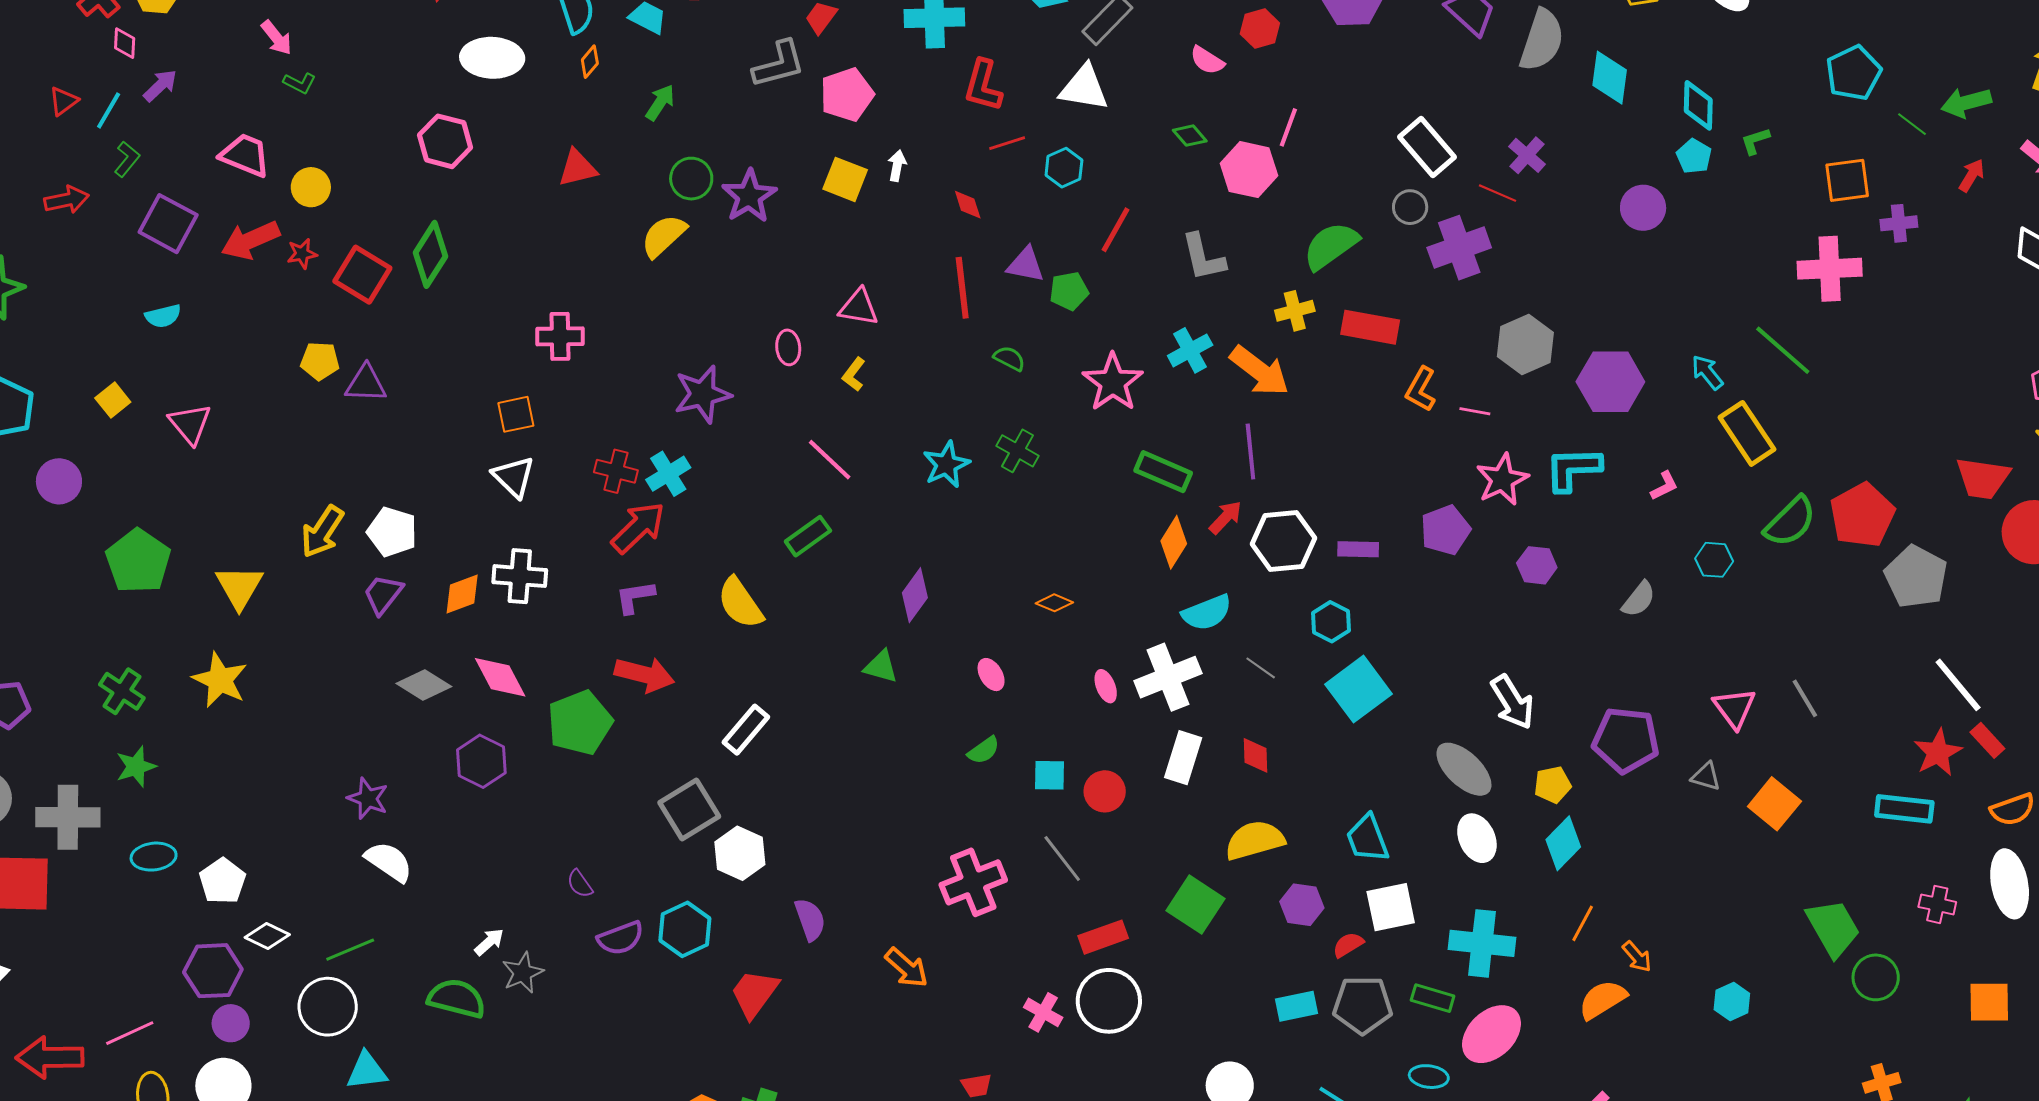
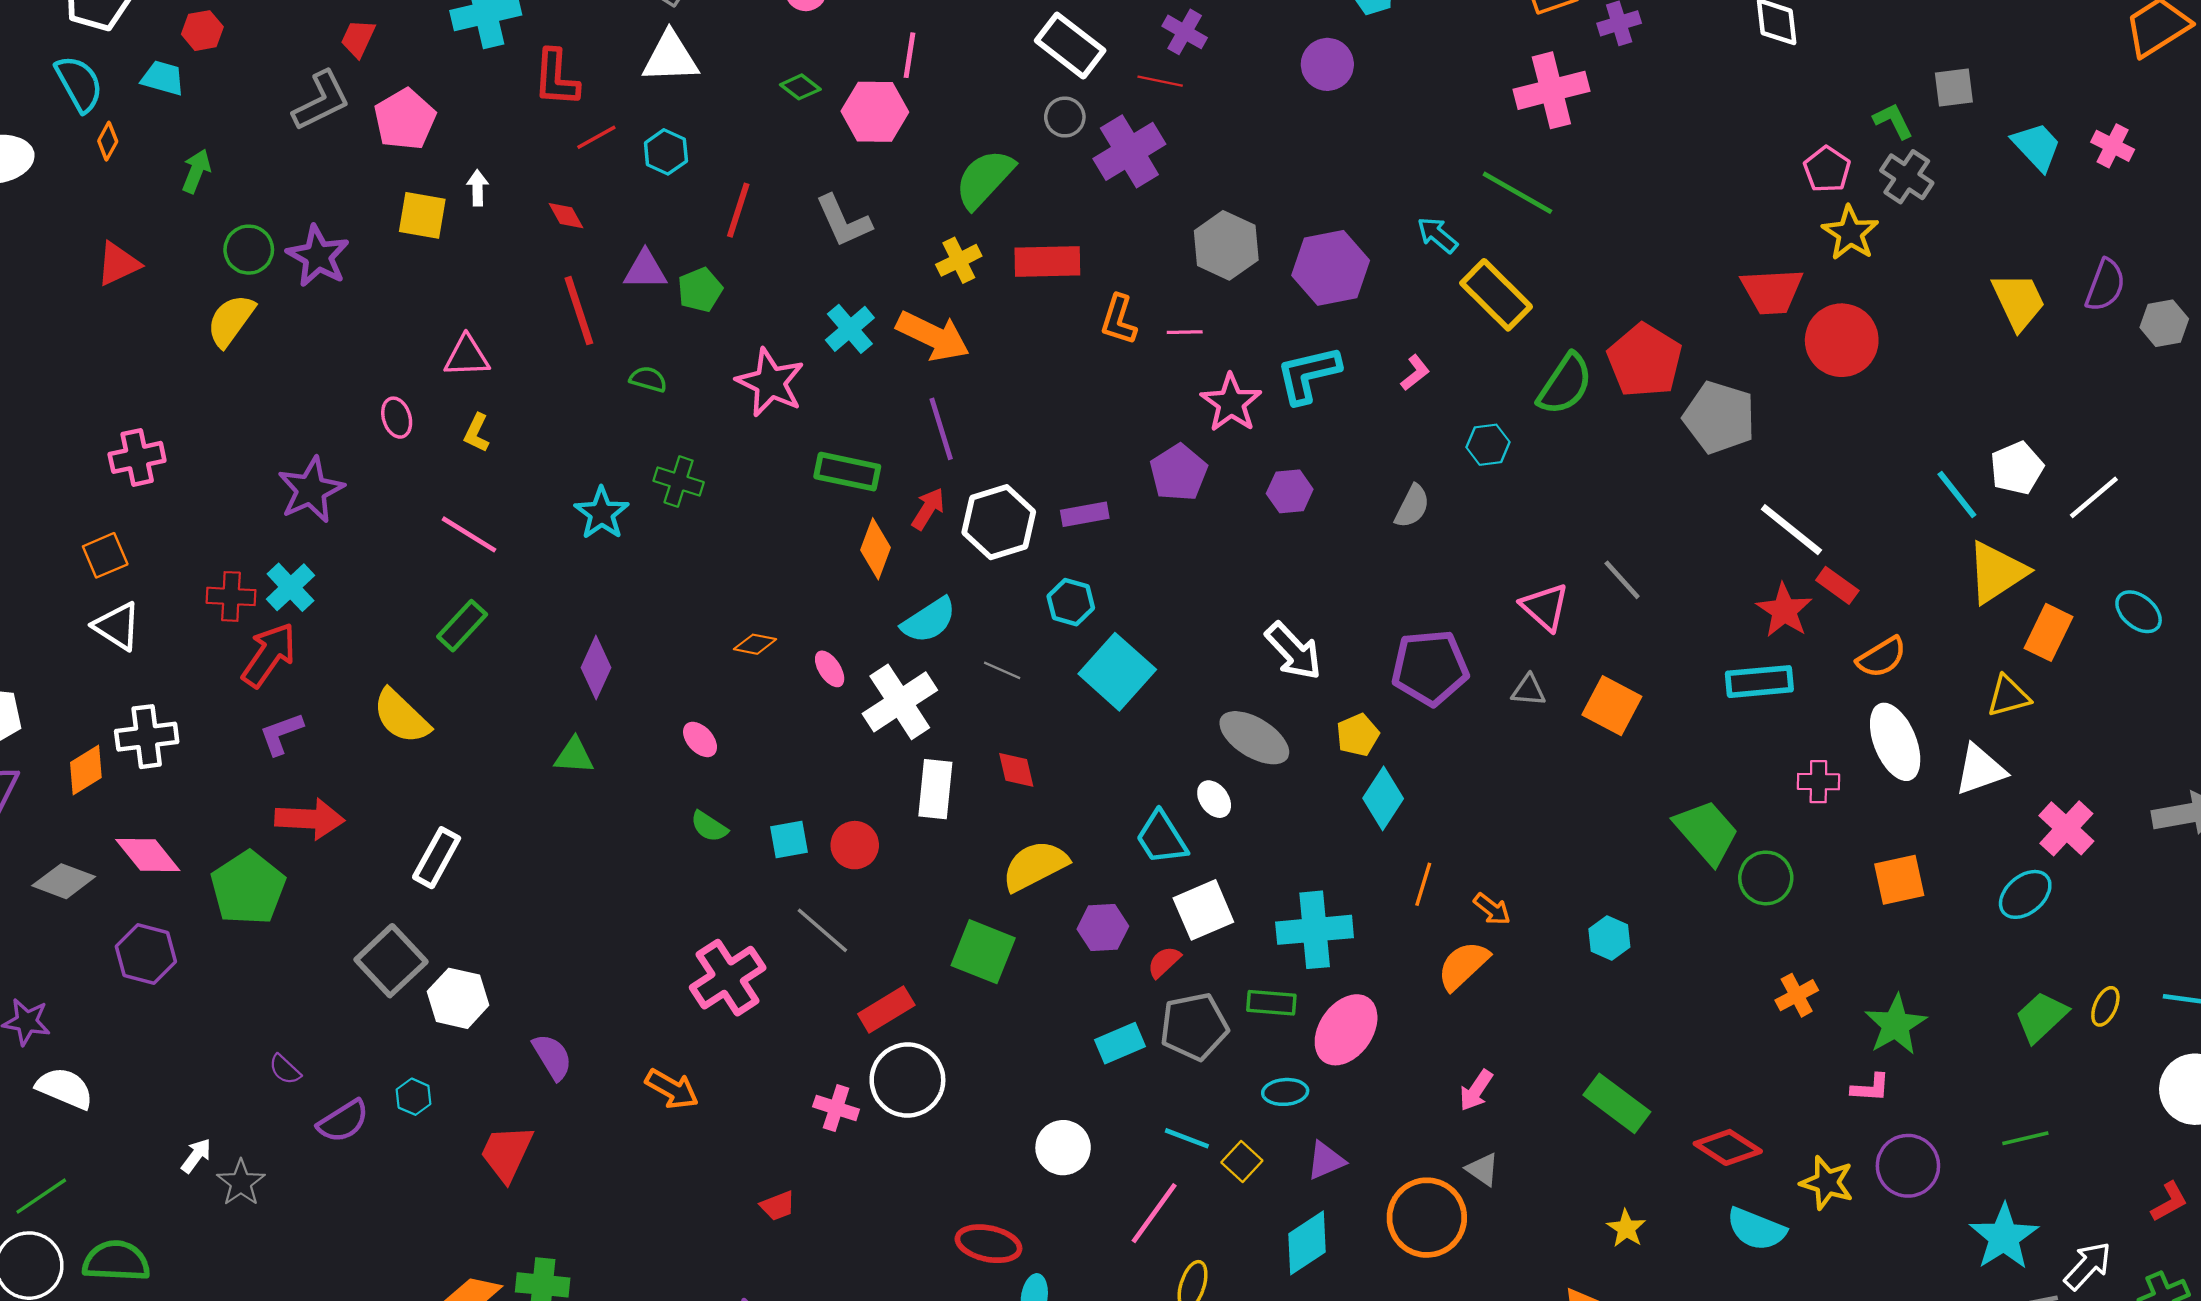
pink ellipse: (1106, 686) -> (830, 669), moved
green semicircle: (984, 750) -> (709, 827), turned 80
white ellipse: (1477, 838) -> (1214, 799), moved, size x0.7
cyan hexagon: (685, 929) -> (414, 1097), size x0.6
green semicircle: (457, 998) -> (116, 1261), moved

